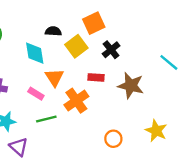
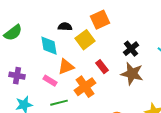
black cross: (111, 50) -> (131, 49), moved
orange triangle: (54, 77) -> (66, 67), turned 42
red rectangle: (96, 77) -> (102, 67), turned 48

